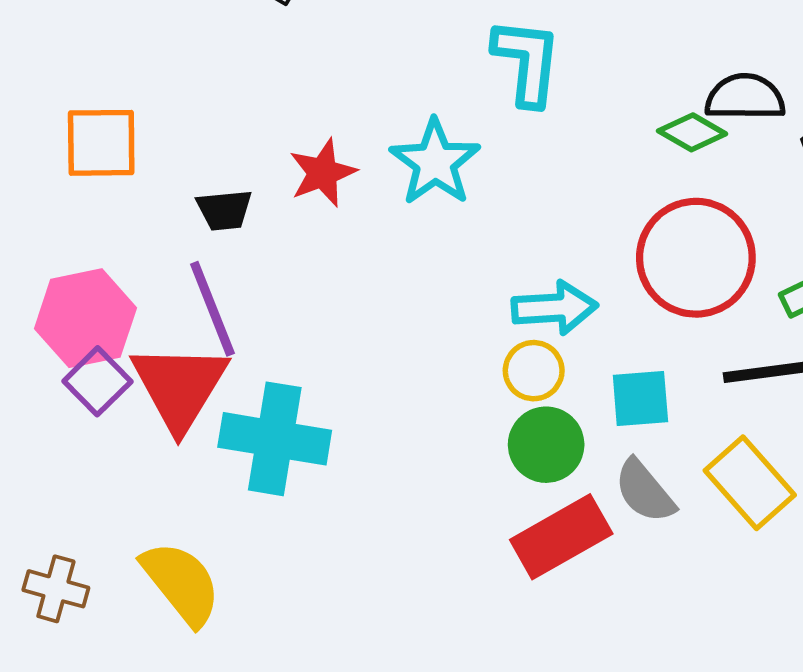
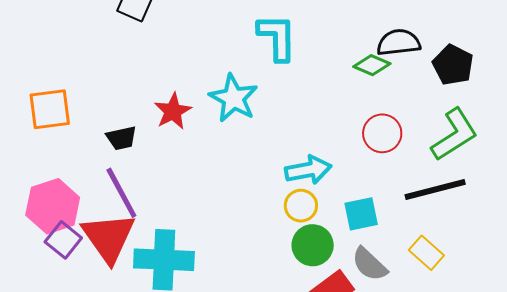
red circle: (696, 258) -> (382, 133), size x0.6
yellow rectangle: (750, 483) -> (426, 253), size x0.7

